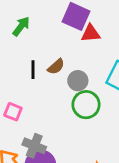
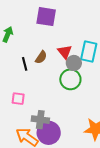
red triangle: (91, 33) -> (65, 52), moved, turned -49
gray circle: (78, 81) -> (74, 63), moved

